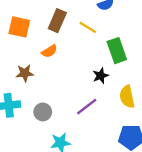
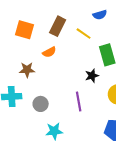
purple line: (87, 107) -> (79, 101), turned -66

